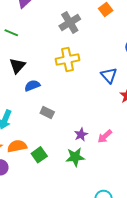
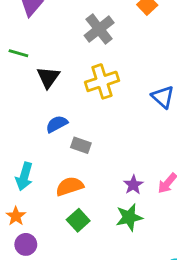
black triangle: (17, 66) -> (48, 77), moved
gray rectangle: (47, 112) -> (81, 145), moved
orange semicircle: (17, 146) -> (70, 186), moved

